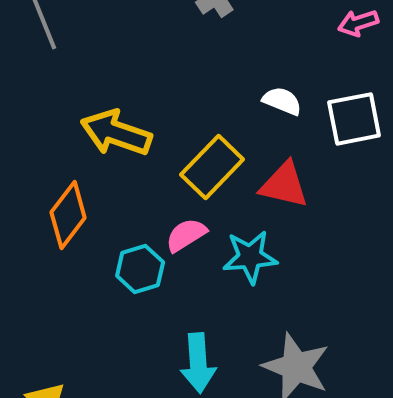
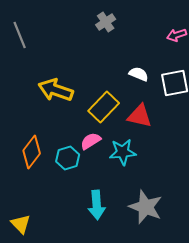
orange diamond: (68, 215) -> (32, 152), moved

